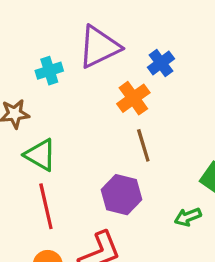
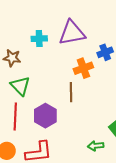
brown line: (143, 145) -> (71, 92), moved
purple hexagon: (122, 195) -> (45, 116), moved

